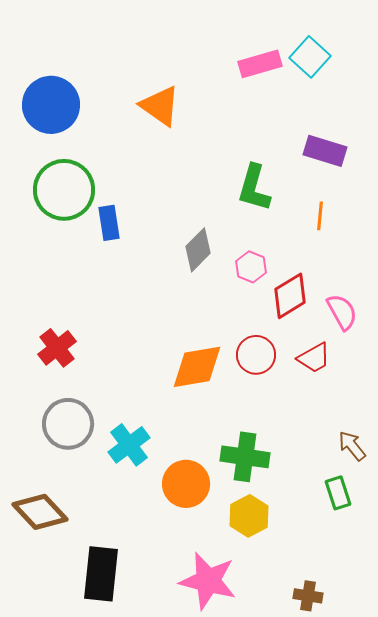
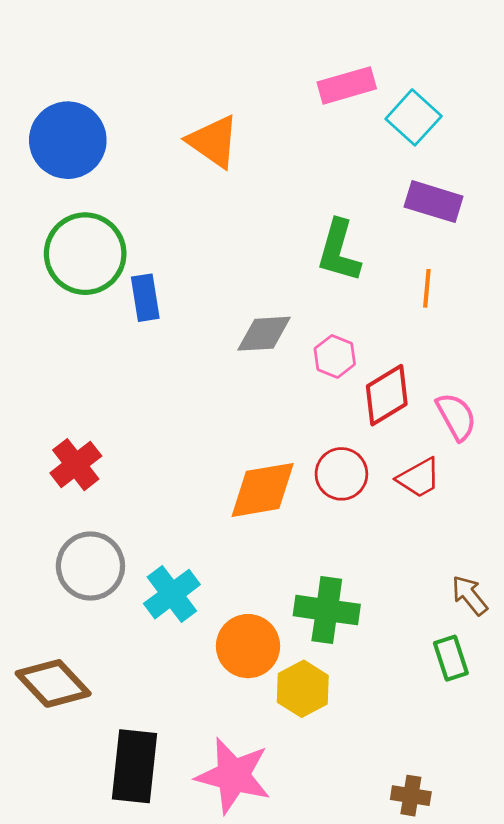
cyan square: (310, 57) -> (414, 117), moved
gray diamond: (198, 250) -> (264, 334), turned 42
yellow hexagon: (249, 516) -> (303, 689), moved
pink star: (208, 581) -> (233, 776), moved

